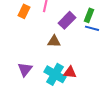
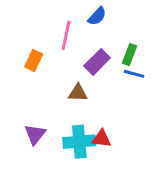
orange rectangle: (24, 11) -> (34, 60), moved
cyan cross: (55, 74) -> (79, 142), turned -35

